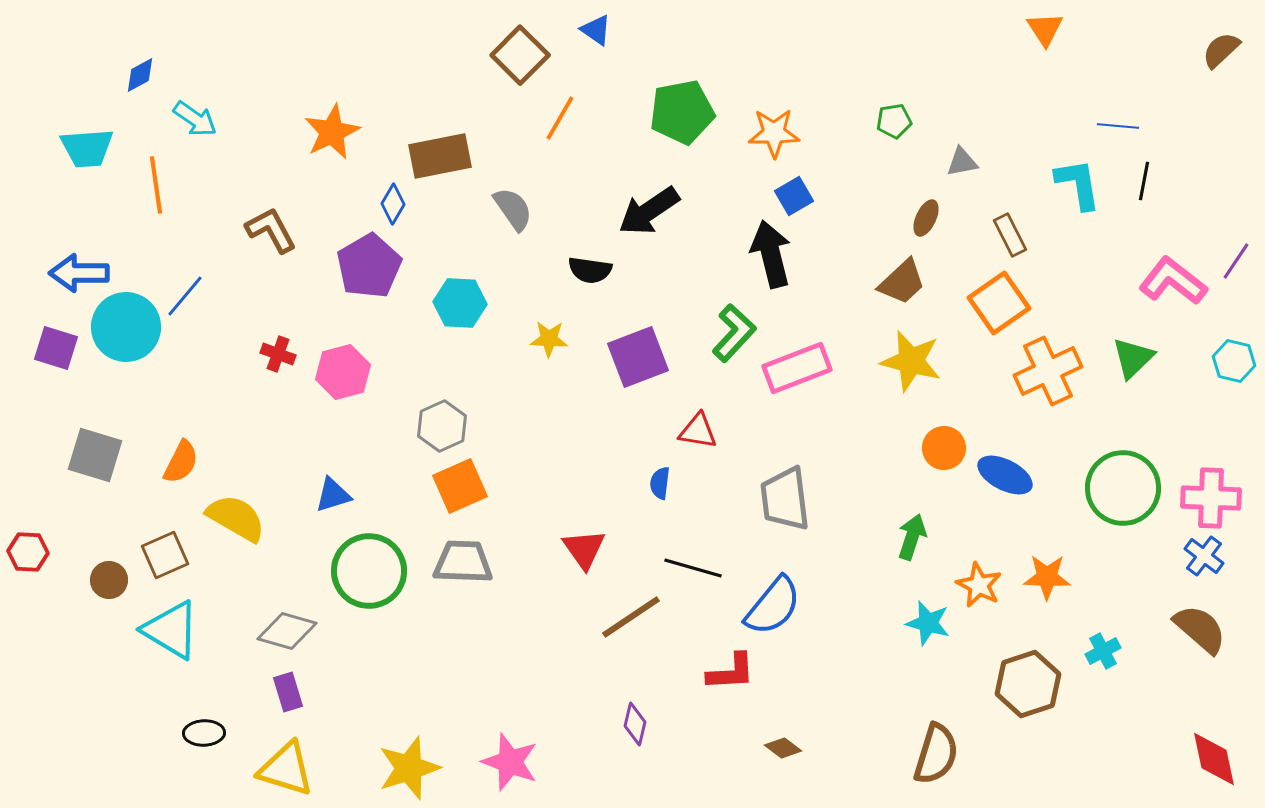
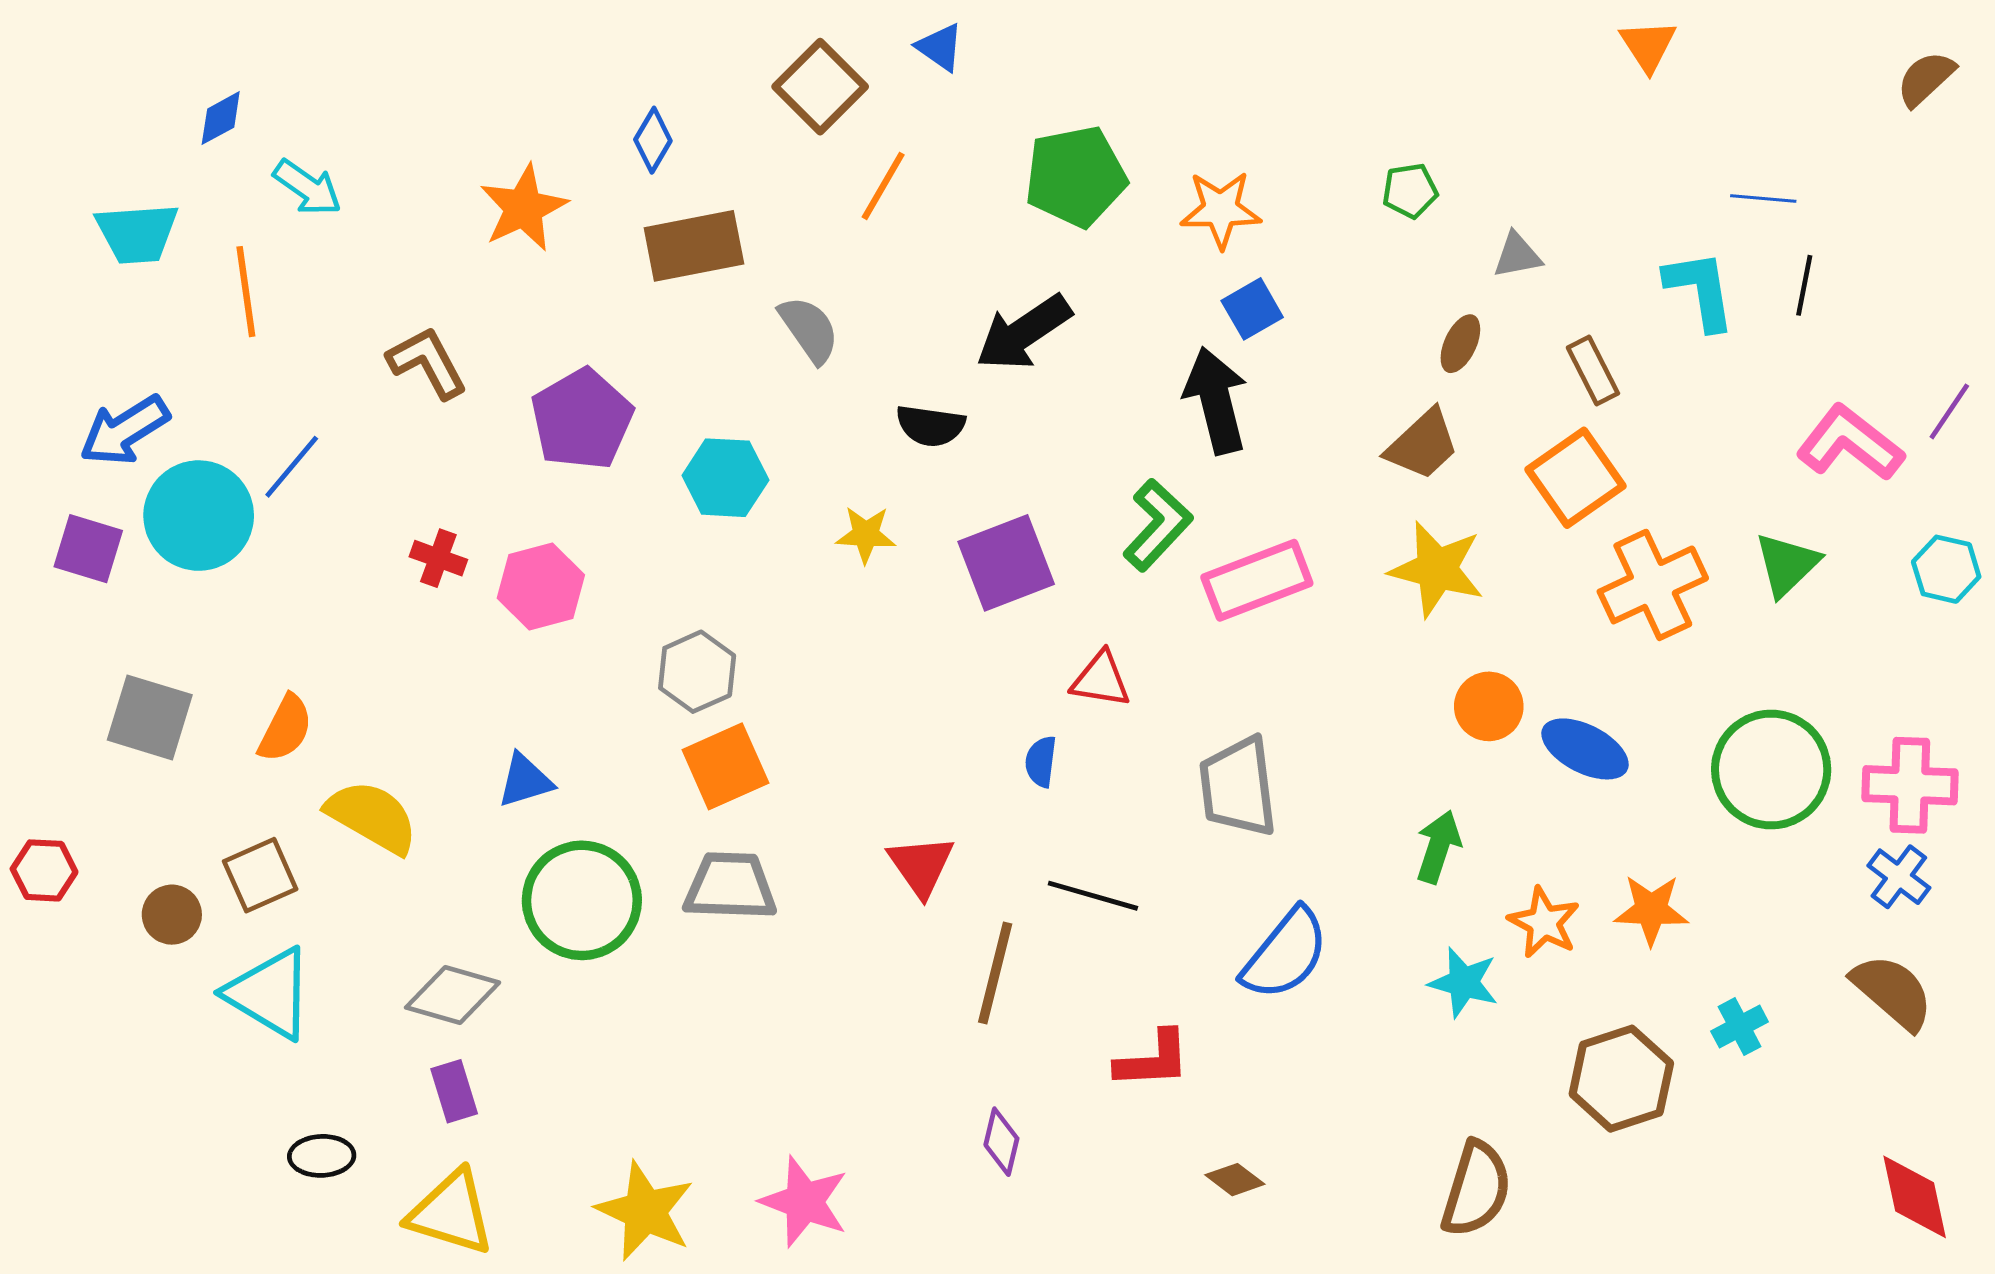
blue diamond: (393, 204) -> (653, 140), moved
blue arrow: (79, 273) -> (125, 430), turned -32
blue semicircle: (773, 606) -> (1285, 954), moved
brown line: (631, 617) -> (995, 973), turned -42
yellow star: (409, 768) -> (645, 1211), turned -30

